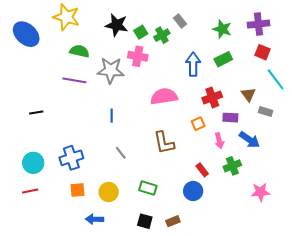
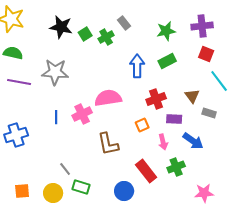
green star: (222, 29) -> (166, 31), turned -30
green semicircle: (79, 51) -> (13, 53), moved
pink cross: (138, 56) -> (82, 114), moved, turned -36
gray line: (121, 153) -> (65, 169), moved
blue cross: (71, 158) -> (16, 135), moved
red rectangle: (202, 170) -> (146, 171), size x1.6
green rectangle: (148, 188) -> (81, 187), moved
blue circle: (193, 191) -> (124, 191), moved

